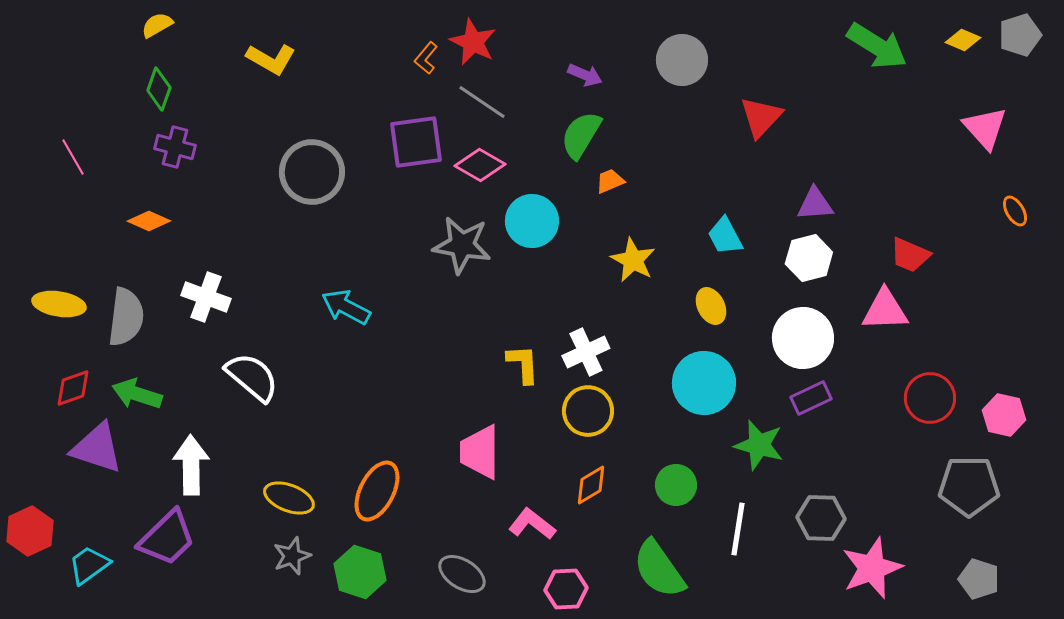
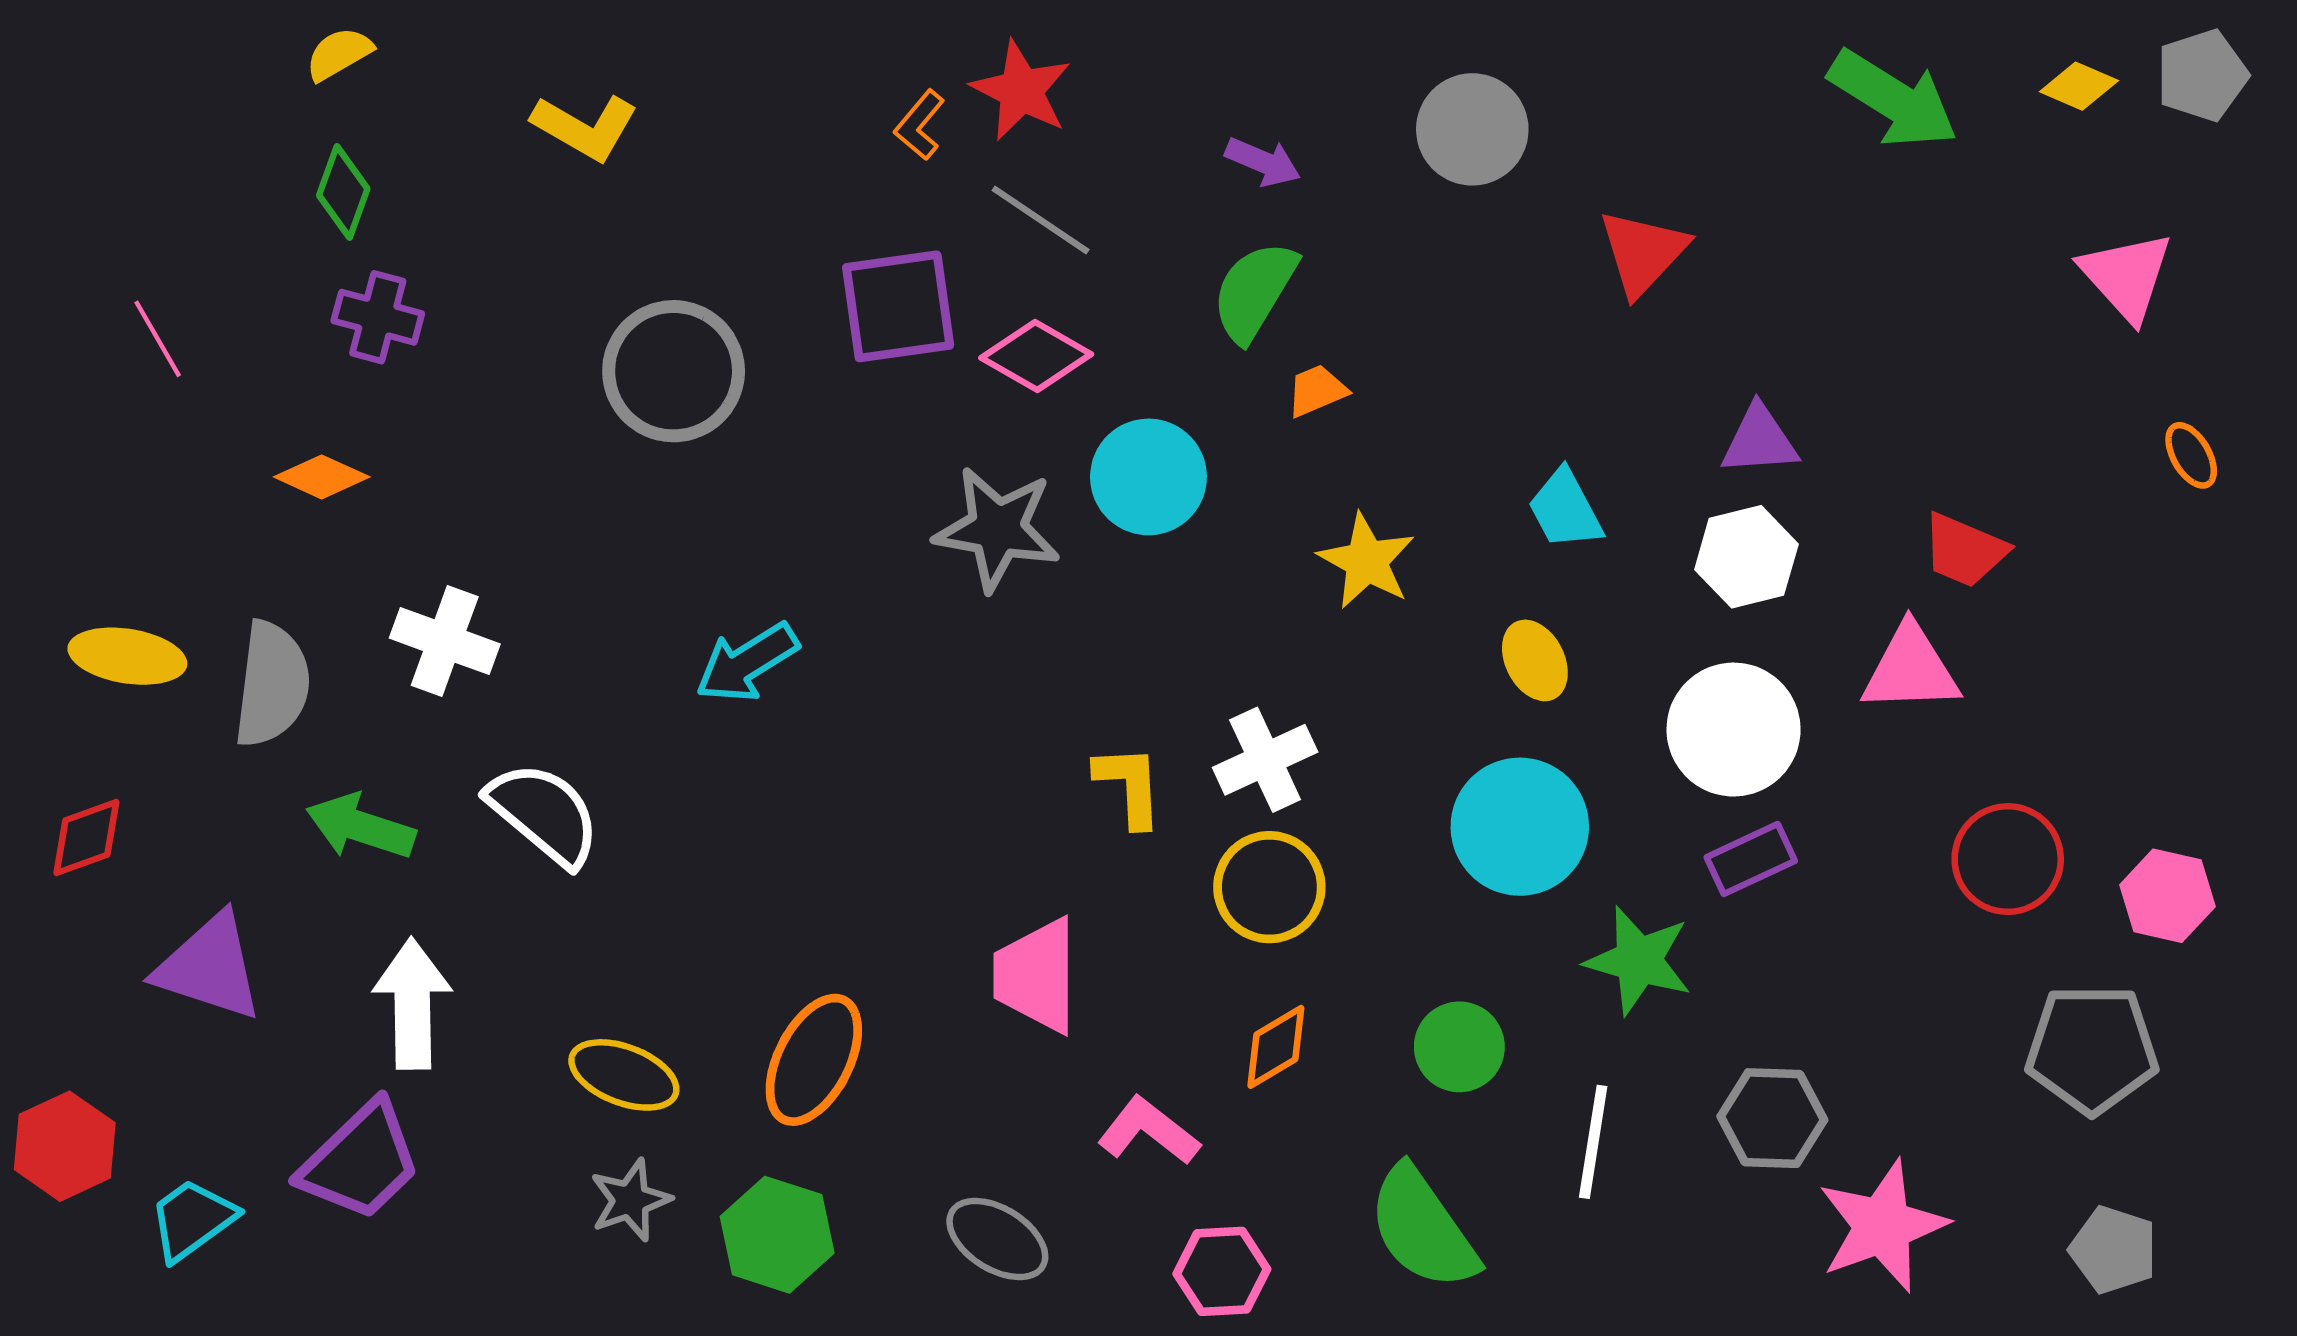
cyan arrow: (346, 307) -> (747, 663), turned -60
red diamond: (73, 388) -> (86, 837), moved
green arrow: (137, 394) -> (361, 827), moved

